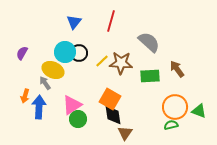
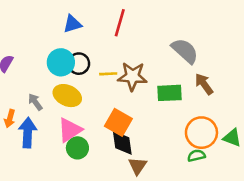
blue triangle: (74, 22) -> (72, 24), turned 35
gray semicircle: (149, 42) -> (185, 51), moved
yellow line: (102, 61) -> (108, 74), turned 40
yellow ellipse: (53, 70) -> (67, 96), moved

